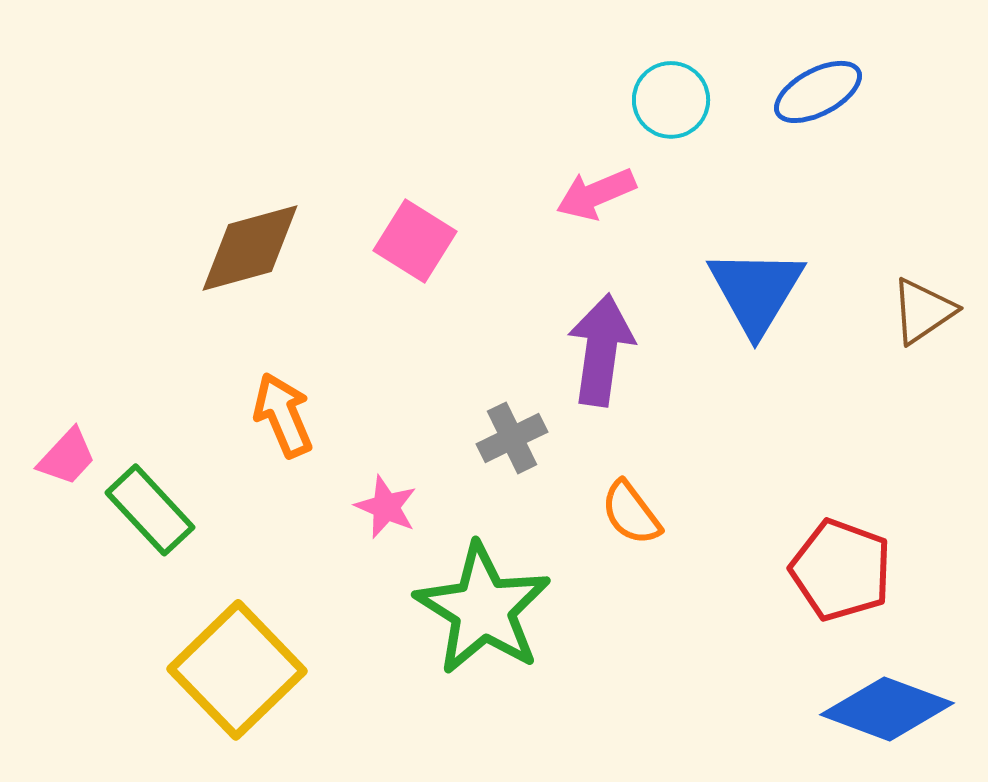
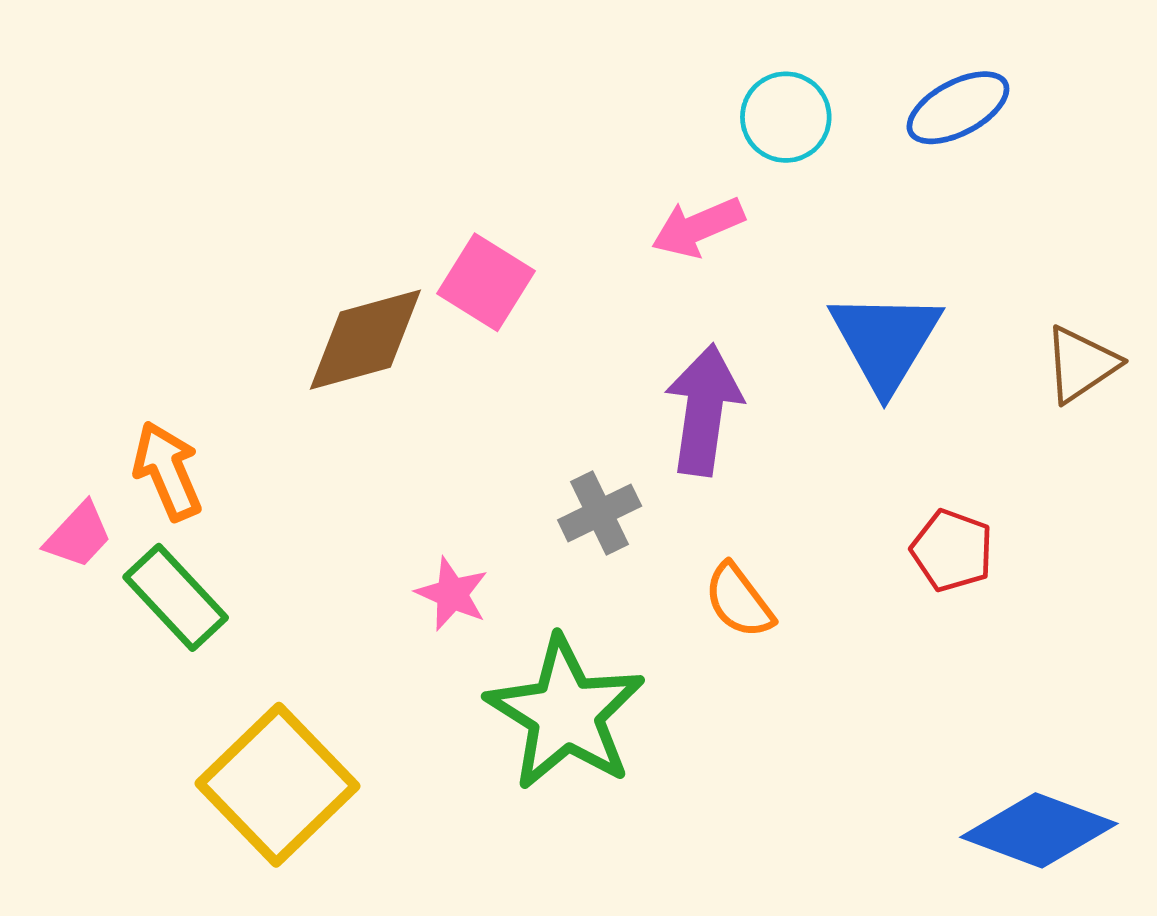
brown diamond: (250, 248) -> (365, 340), moved
orange arrow: (283, 415) -> (167, 471), moved
red pentagon: (841, 570) -> (952, 550), moved, size x0.7

